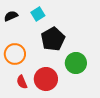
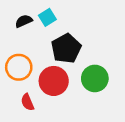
black semicircle: (11, 16) -> (24, 21), moved
red circle: (46, 79) -> (54, 81), moved

